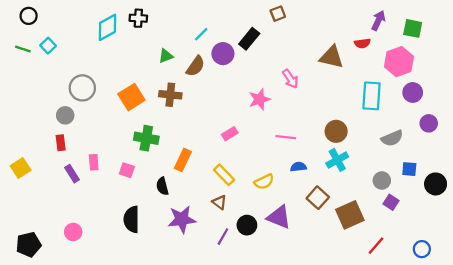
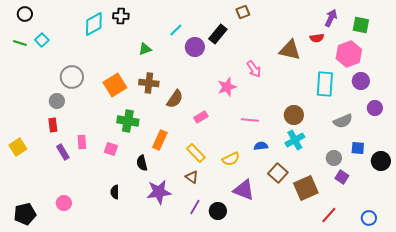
brown semicircle: (195, 66) -> (175, 99), moved
black semicircle: (131, 219) -> (115, 192), size x0.6
black circle: (247, 225) -> (218, 211), moved

